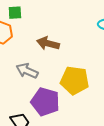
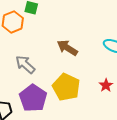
brown arrow: (48, 43) -> (67, 48), moved

